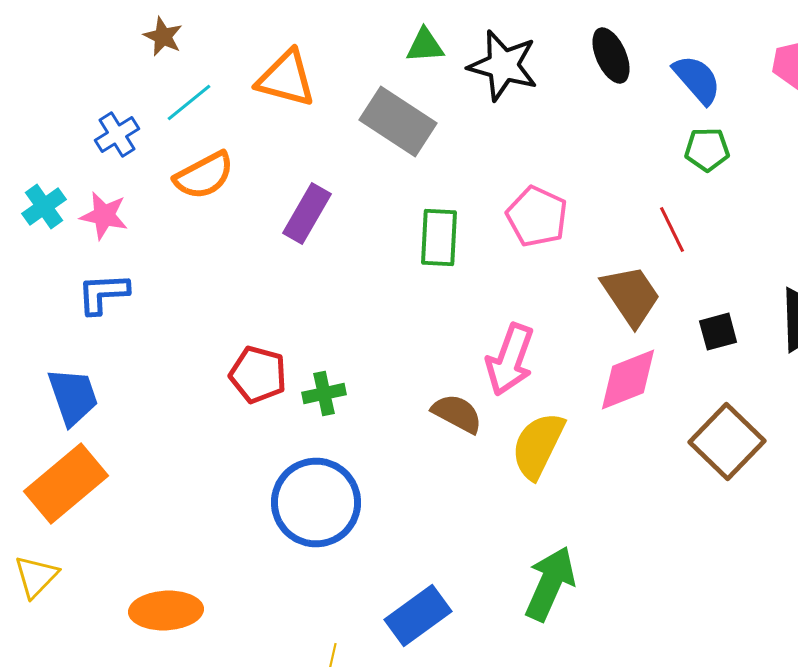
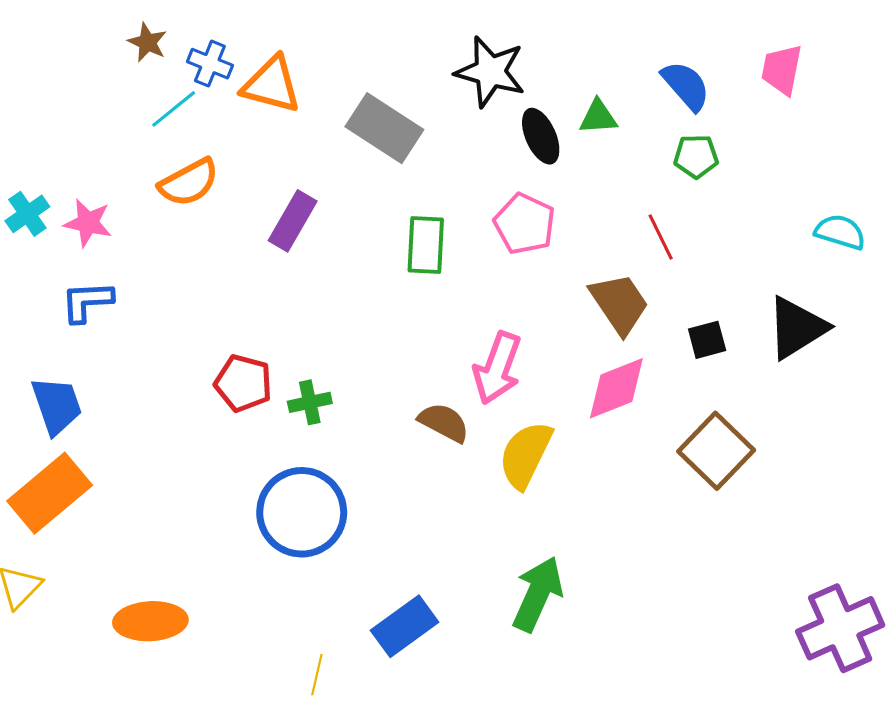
green triangle: (425, 46) -> (598, 117), moved
black ellipse: (611, 56) -> (541, 136), moved
blue cross: (117, 134) -> (210, 64), moved, turned -36

